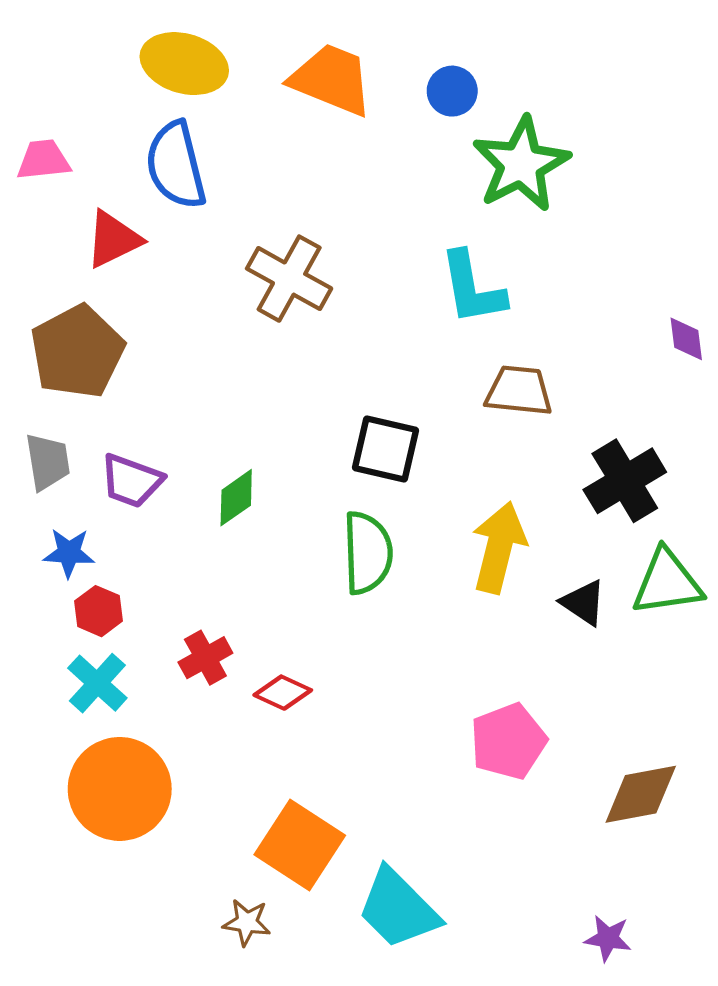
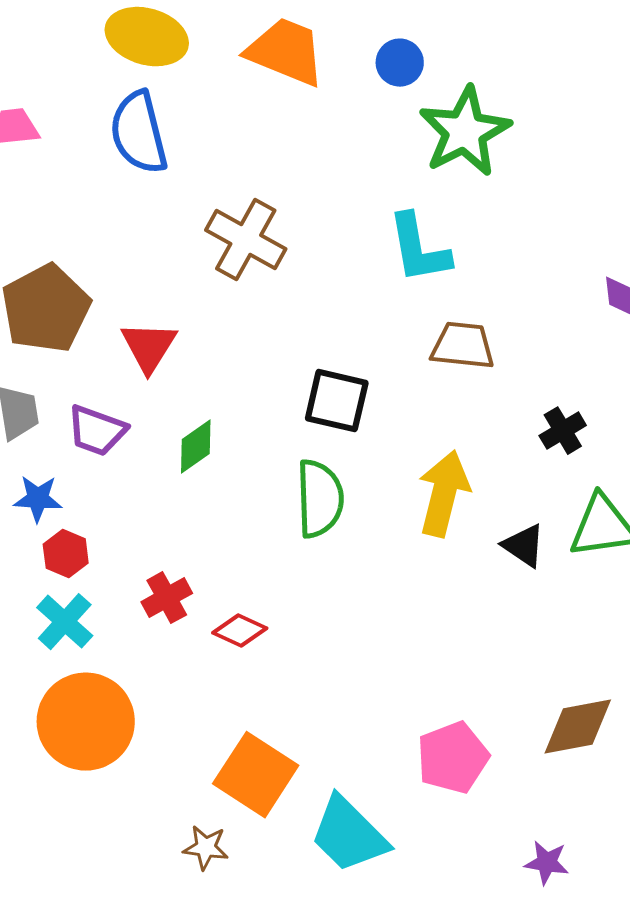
red triangle: (113, 239) -> (149, 347), moved, turned -32
black cross: (625, 481) -> (563, 431), size x0.6
pink pentagon: (508, 741) -> (453, 758), moved

